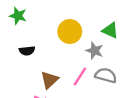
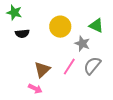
black semicircle: (27, 51) -> (22, 34), moved
gray semicircle: (106, 75) -> (92, 66), turned -66

